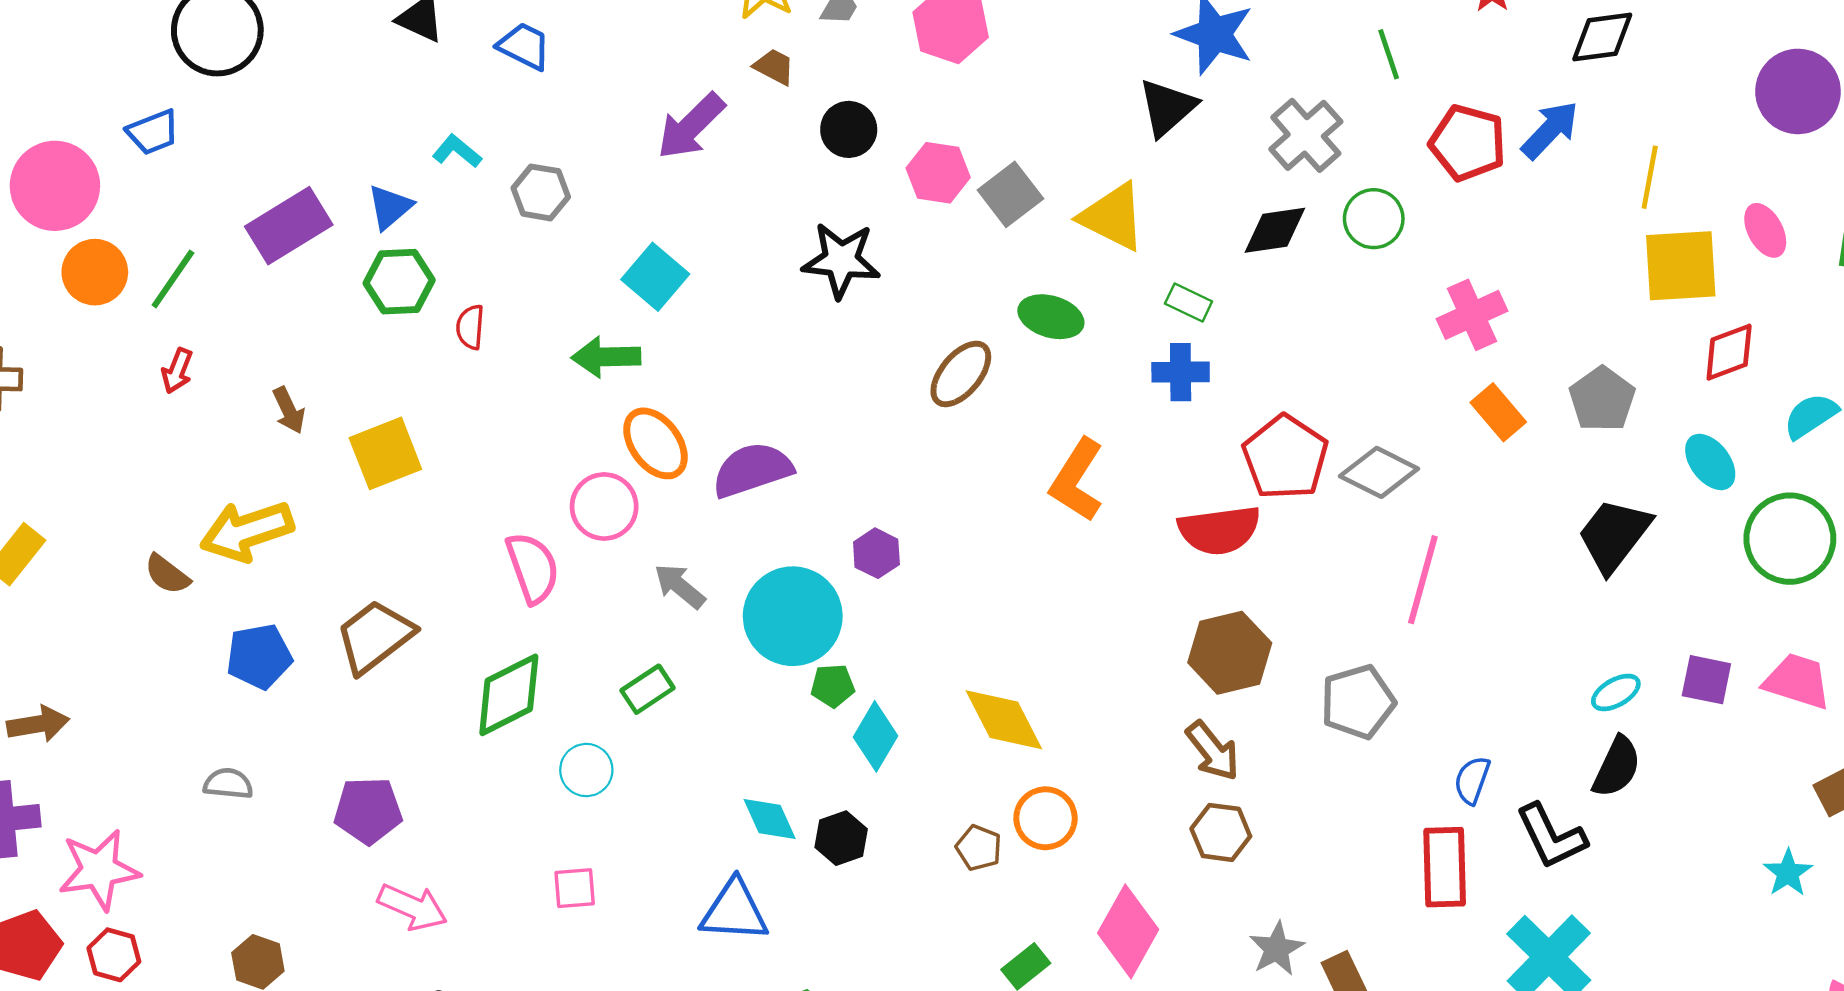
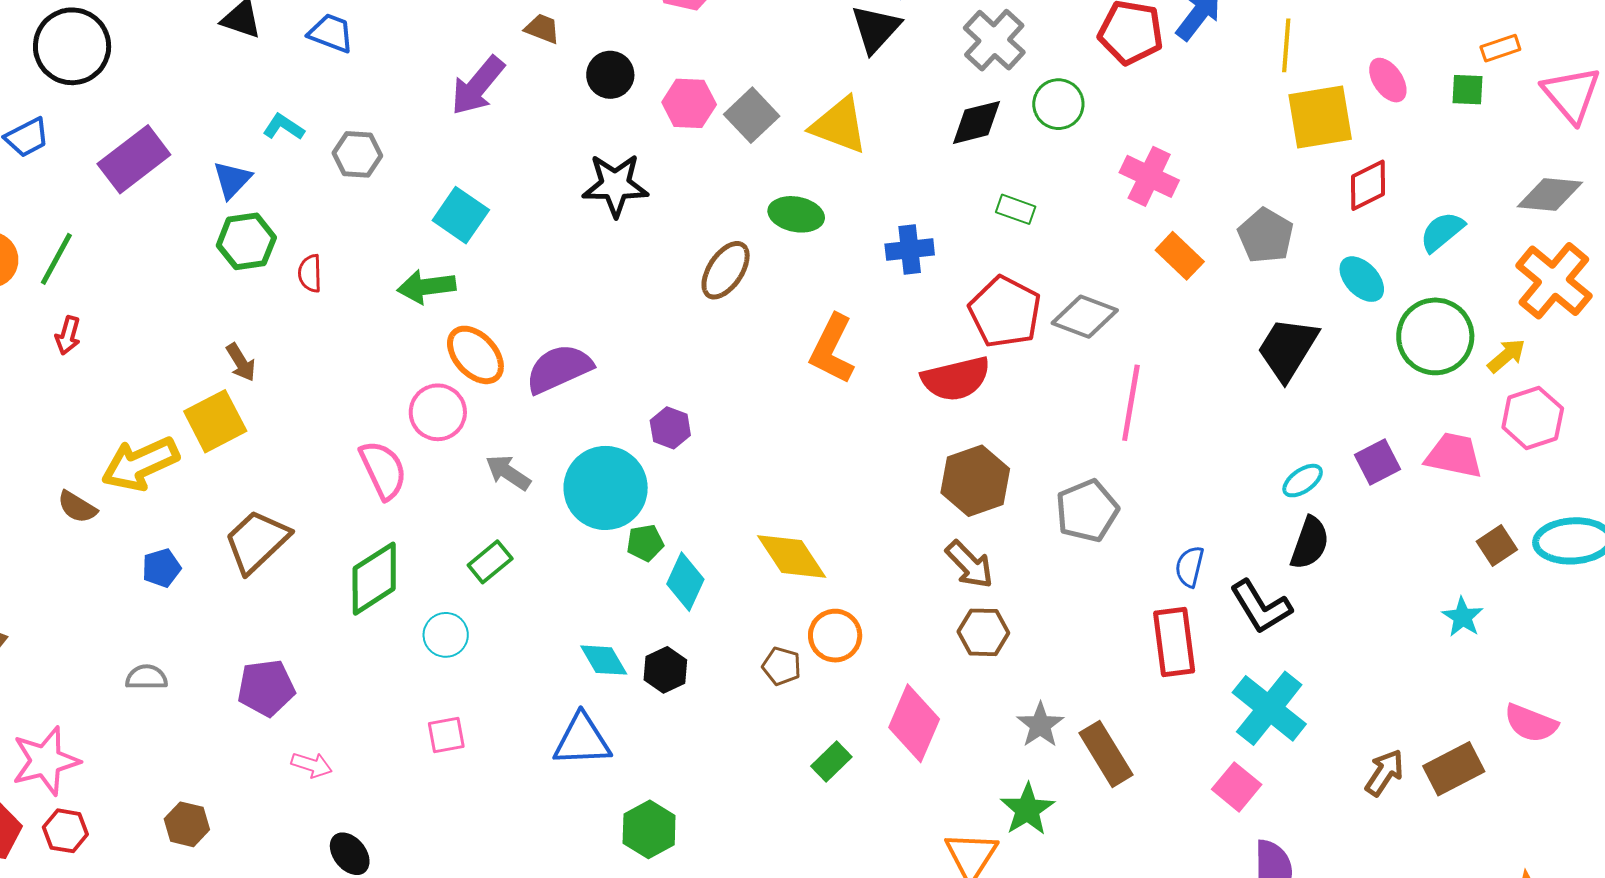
purple rectangle: (289, 226) -> (134, 159), moved
green rectangle: (1189, 302) -> (1016, 209), moved
pink cross: (1472, 315) -> (1149, 176), turned -34
brown arrow: (289, 410) -> (241, 362), moved
yellow square: (385, 453) -> (215, 421), moved
blue pentagon: (259, 656) -> (161, 568), size x0.7
purple square: (1706, 680) -> (1378, 462), turned -33
pink arrow: (412, 907) -> (312, 765), size x0.7

